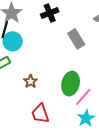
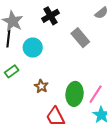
cyan circle: (13, 41) -> (33, 48), moved
green ellipse: (71, 84) -> (75, 94), moved

